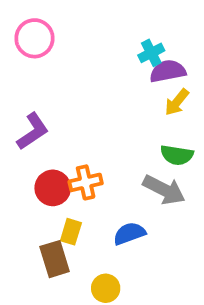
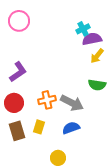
red circle: (53, 188) -> (14, 103), moved
gray arrow: (164, 190) -> (72, 103), moved
brown rectangle: (55, 259) -> (17, 131), moved

